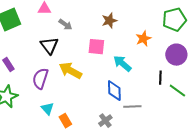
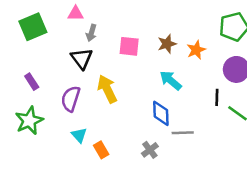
brown star: (109, 21) -> (167, 44), moved
gray arrow: (65, 25) -> (91, 33), moved, turned 72
pink square: (96, 47) -> (129, 46), moved
yellow arrow: (70, 71) -> (107, 89), turned 35

